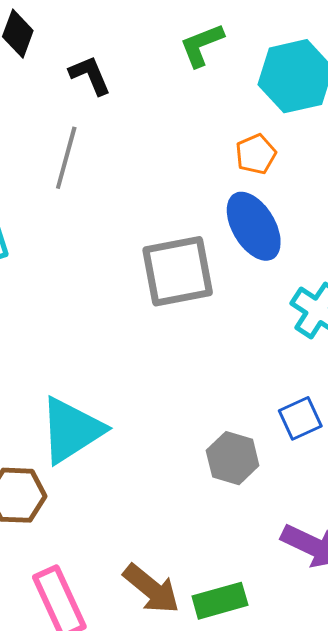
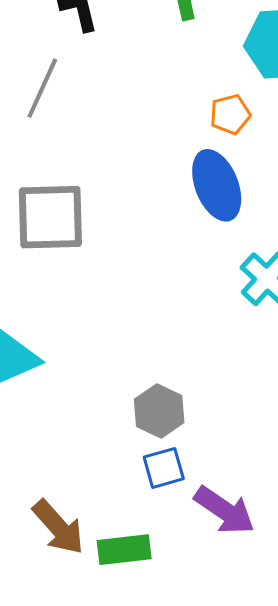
gray square: (178, 271) -> (50, 217), moved
blue square: (300, 418) -> (164, 468), moved

